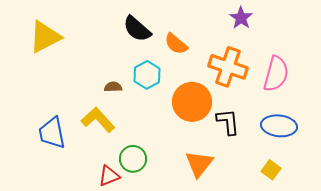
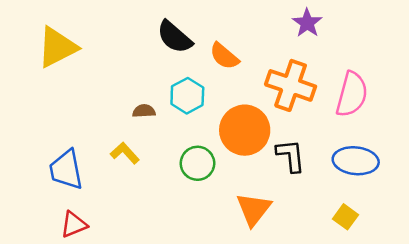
yellow L-shape: (98, 120) -> (125, 153), size x0.7
green circle: (133, 159) -> (197, 163), moved
red triangle: (109, 176) -> (74, 225), moved

